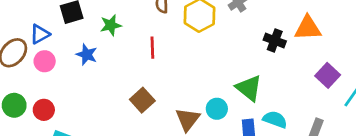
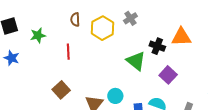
blue star: (87, 55) -> (12, 58), moved
purple square: (328, 75) -> (168, 75), moved
green triangle: (249, 88) -> (136, 61), moved

